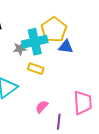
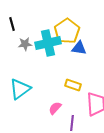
gray star: (20, 49) -> (25, 44), moved
yellow rectangle: (36, 69) -> (73, 85), moved

